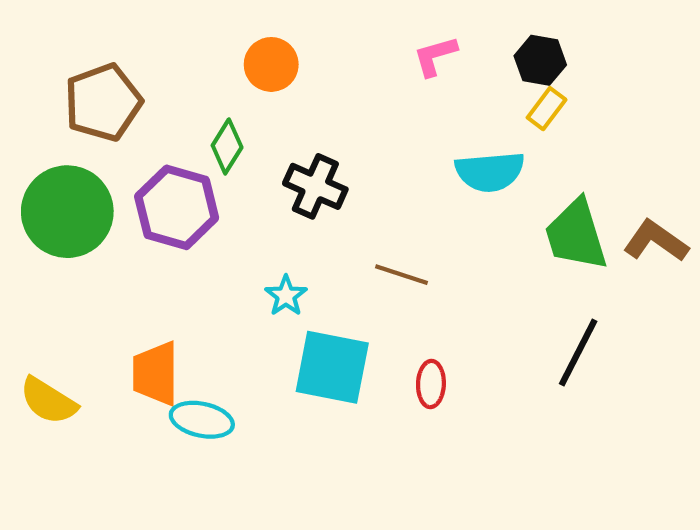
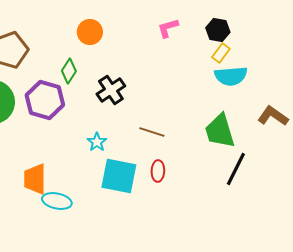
cyan semicircle: (490, 172) -> (231, 76), moved
black cross: (315, 186) -> (111, 90), turned 32
green trapezoid: (576, 235) -> (220, 131), moved
red ellipse: (431, 384) -> (158, 171), moved

